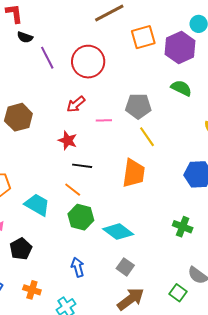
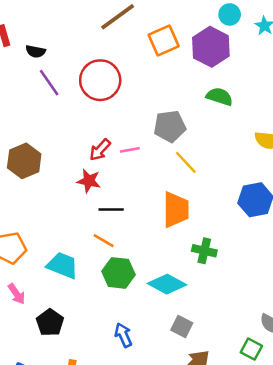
black semicircle: (25, 37) -> (36, 51), moved
red arrow: (76, 104) -> (100, 150), moved
green cross: (183, 227) -> (204, 251), moved

